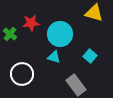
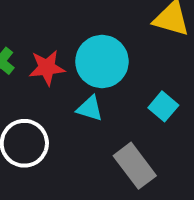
red star: (31, 23) -> (47, 68), moved

